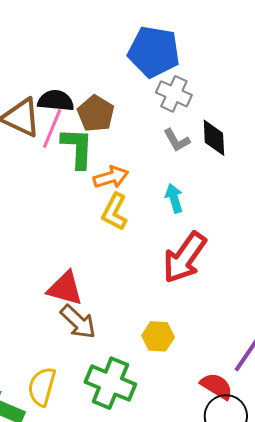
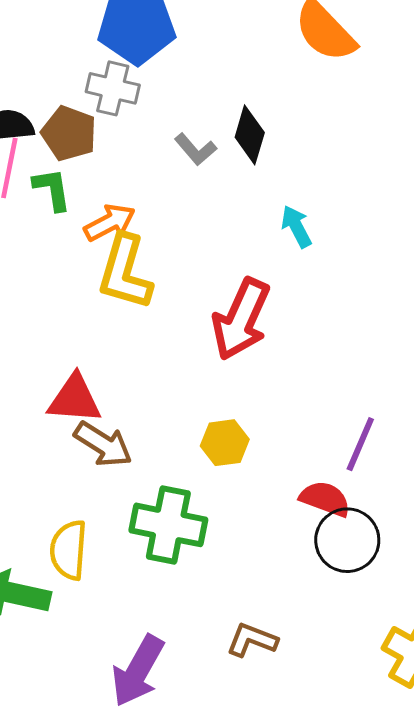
gray cross: (174, 94) -> (113, 88), moved
black diamond: (214, 138) -> (250, 135), turned 30
green L-shape: (77, 148) -> (52, 189), size x0.7
cyan arrow: (174, 198) -> (296, 226), moved
yellow L-shape: (115, 212) -> (125, 272), size x1.4

